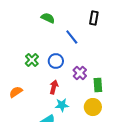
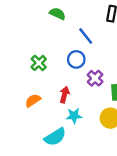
blue circle: (56, 61) -> (76, 59), moved
orange semicircle: (16, 92) -> (33, 100), moved

